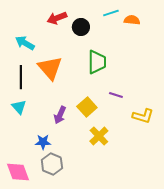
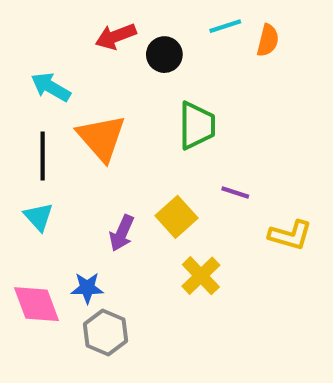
orange semicircle: (132, 20) -> (268, 40), turned 98
pink diamond: (18, 172) -> (37, 304), moved

